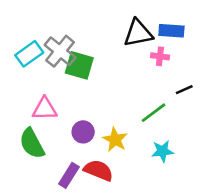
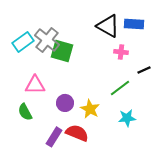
black triangle: (138, 33) -> (108, 26), turned 40
pink cross: (160, 56) -> (121, 52), moved
green semicircle: (32, 143) -> (25, 112), size x0.7

